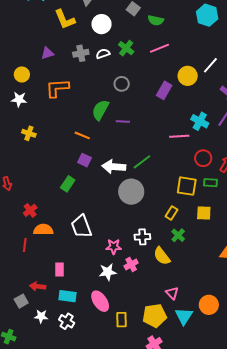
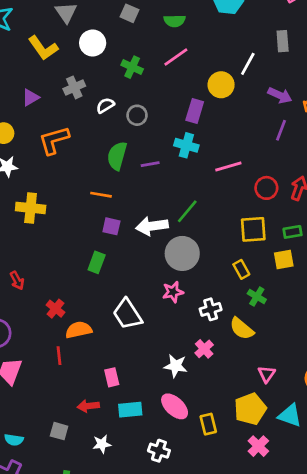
green semicircle: (156, 20) -> (175, 21), moved
white semicircle: (103, 54) -> (105, 105), moved
cyan cross: (200, 121) -> (186, 145), moved
yellow cross: (29, 133) -> (31, 208), size x1.5
green rectangle: (211, 183) -> (293, 232), moved
yellow rectangle: (171, 213) -> (241, 269), turned -48
pink star: (114, 247) -> (173, 292), moved
white star: (108, 272) -> (176, 366), turned 30
pink triangle: (172, 293) -> (267, 374), turned 32
gray square: (21, 301) -> (59, 431), moved, turned -32
cyan triangle: (184, 316) -> (290, 415), moved, turned -30
white cross: (67, 321) -> (159, 451), moved

